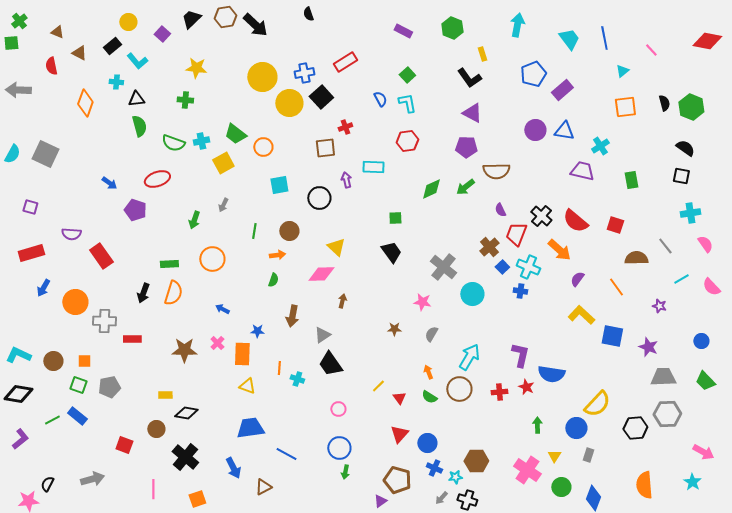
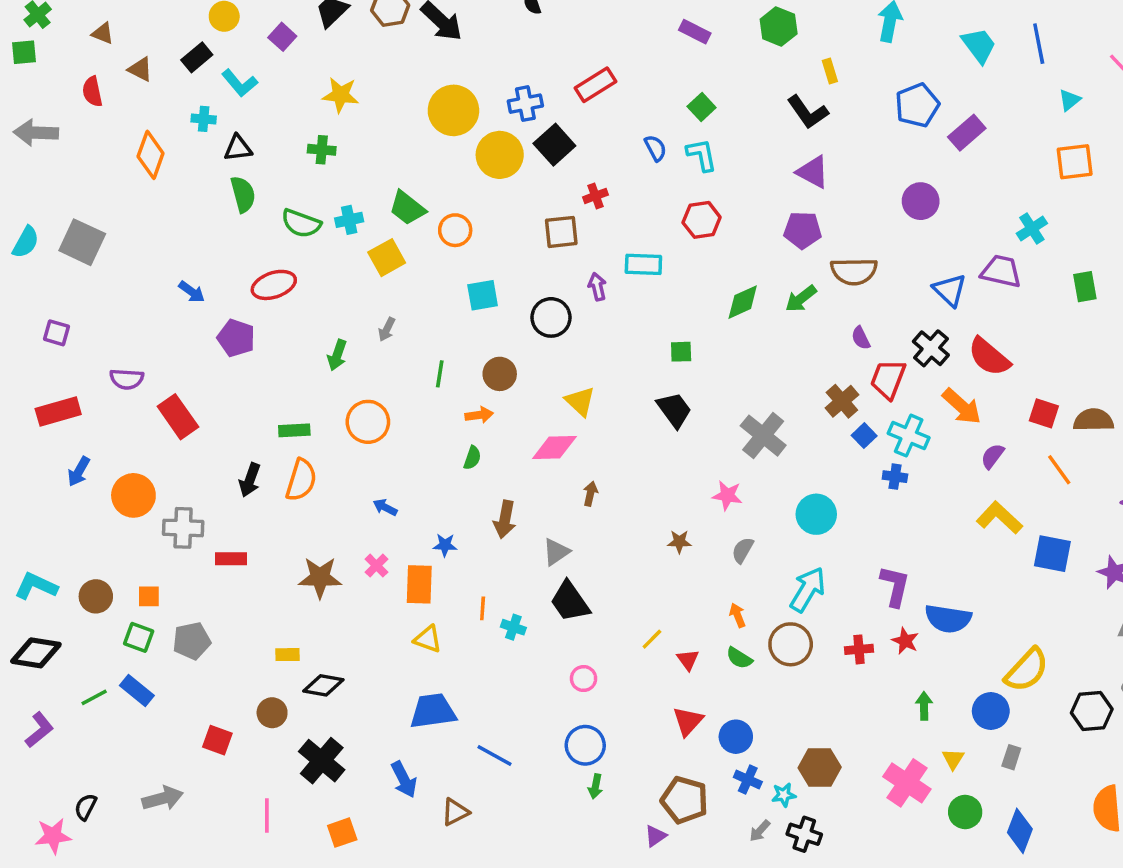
blue triangle: (564, 131) -> (950, 290), moved, turned 35
red square: (615, 225) -> (1044, 413), moved
cyan circle: (472, 294) -> (816, 514), moved

